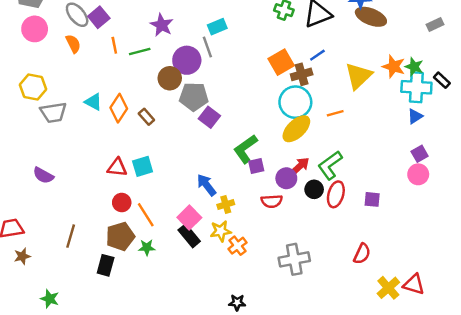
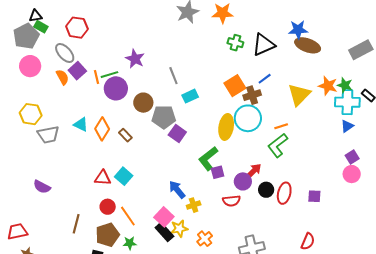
purple square: (99, 17) -> (77, 71), moved
gray rectangle: (435, 24) -> (361, 50), size x1.6
cyan rectangle: (217, 27) -> (190, 96), moved
green line: (140, 51) -> (109, 75), moved
purple circle: (187, 60) -> (116, 88), moved
yellow ellipse: (296, 129) -> (226, 127), moved, turned -35
green L-shape: (330, 165) -> (278, 145), moved
cyan square: (143, 166) -> (124, 176), turned -30
yellow star: (221, 231) -> (179, 228), moved
brown line: (71, 236) -> (76, 224), moved

